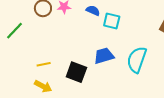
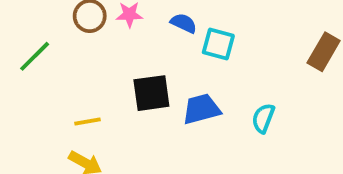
cyan semicircle: (137, 60) -> (263, 118), size x0.6
black square: (76, 72) -> (151, 93), moved, turned -30

